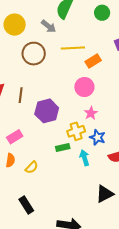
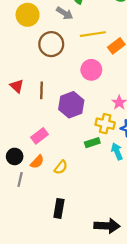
pink circle: (84, 87) -> (91, 70), moved
yellow cross: (76, 131) -> (105, 124), turned 36
orange semicircle: (10, 160) -> (37, 162), turned 40
black rectangle: (26, 205) -> (59, 208), turned 48

